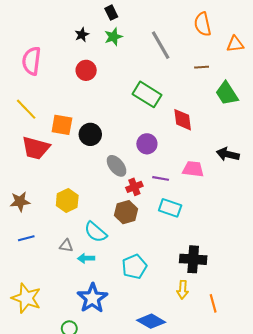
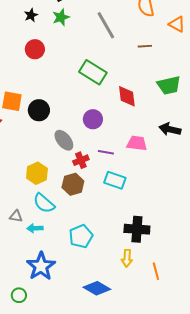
orange triangle: (235, 44) -> (177, 24), turned 36
green trapezoid: (227, 93) -> (169, 85), moved, turned -70
yellow hexagon: (67, 200) -> (37, 173), moved

